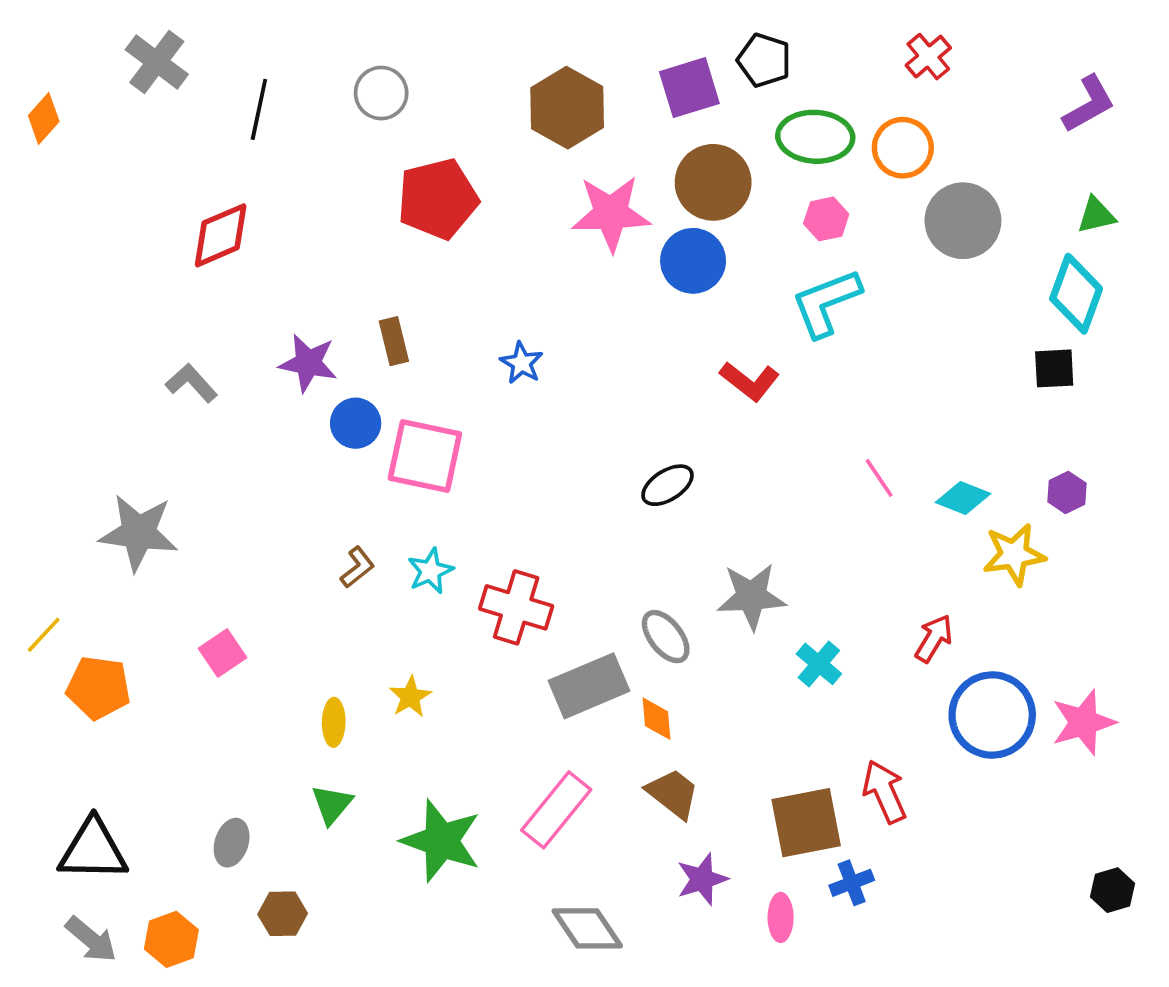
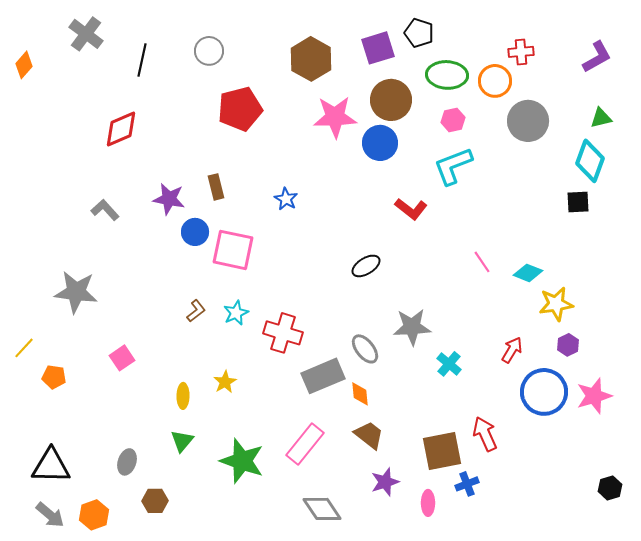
red cross: (928, 57) -> (521, 52), moved, turned 35
purple hexagon: (1067, 492) -> (568, 345), moved
orange pentagon: (98, 688) -> (54, 377), size x0.7

